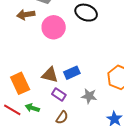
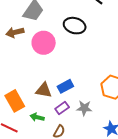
purple rectangle: (59, 94) -> (62, 108), moved, turned -64
green arrow: (32, 108) -> (37, 117), moved

